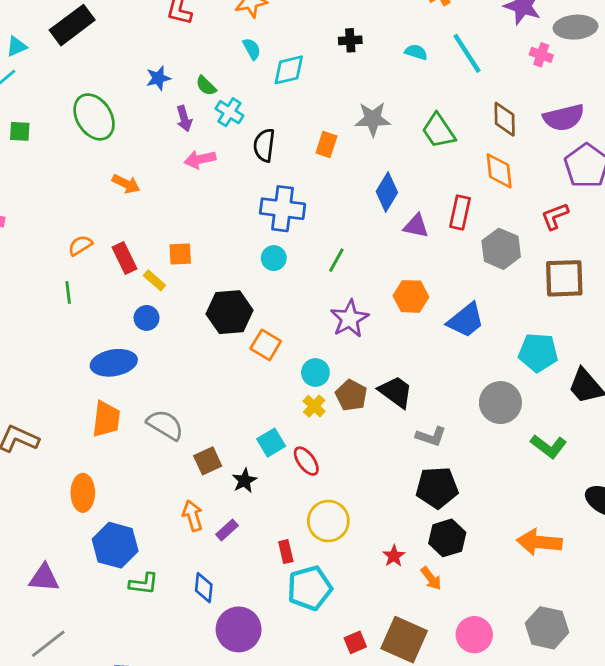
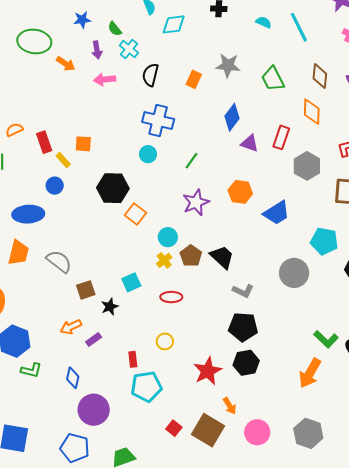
green ellipse: (94, 117) -> (34, 41), turned -56
orange arrow: (126, 184) -> (66, 64), moved
green L-shape: (549, 446) -> (326, 339), moved
red ellipse: (306, 461) -> (171, 297), moved, turned -60
orange arrow: (193, 516) -> (71, 327), turned -105
yellow circle: (328, 521) -> (165, 341), size x0.6
orange arrow: (539, 542) -> (310, 373), turned -72
red star: (394, 556) -> (208, 371), size x1.8
orange arrow: (431, 578) -> (230, 406), moved
red square: (355, 642) -> (174, 428), turned -35

